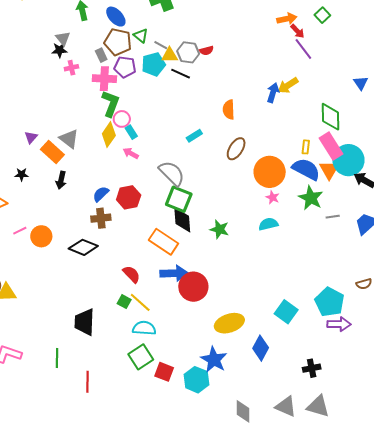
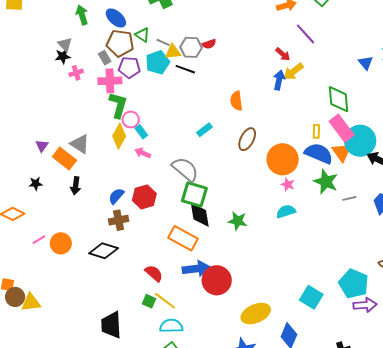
red arrow: (297, 31) -> (283, 54), moved

